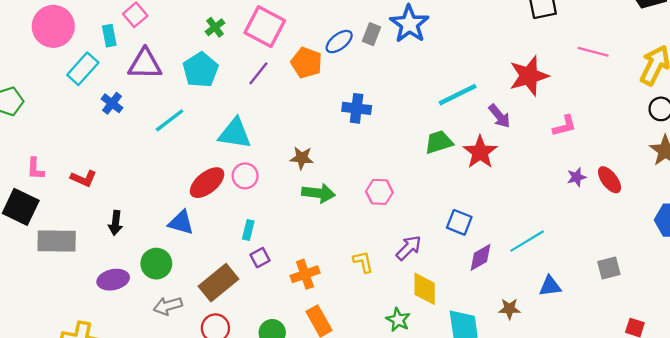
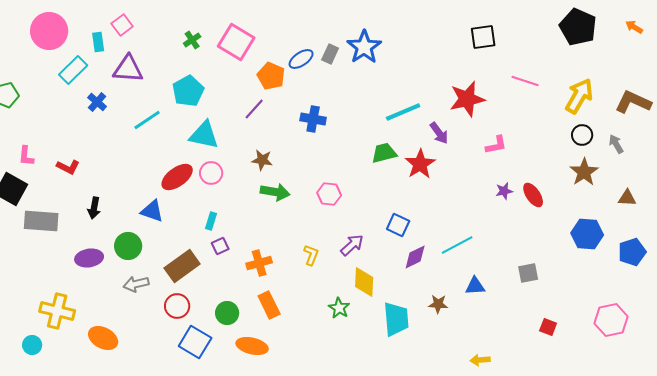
cyan pentagon: (201, 70) -> (188, 91), moved
purple line: (258, 73) -> (254, 109), moved
yellow L-shape: (363, 262) -> (311, 255), turned 30

